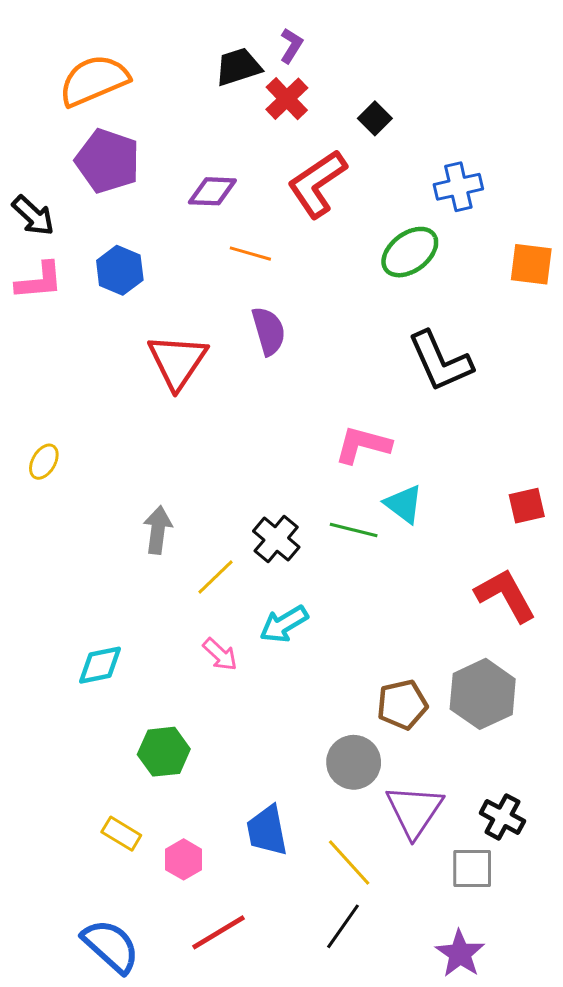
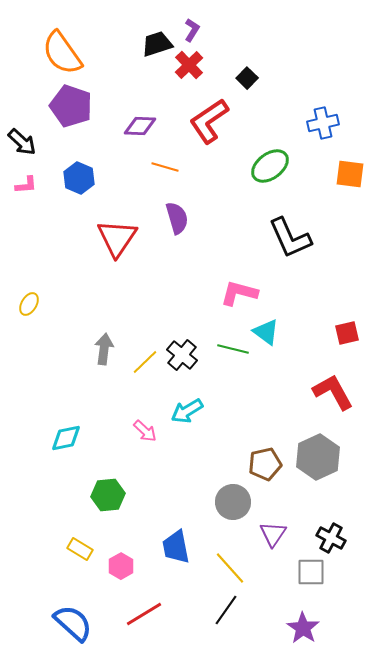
orange semicircle: (94, 80) -> (62, 53), turned -102
blue cross: (458, 187) -> (323, 123), moved
pink L-shape: (39, 281) -> (26, 185), size x0.7
yellow line: (215, 577) -> (145, 362), moved
purple triangle: (414, 811) -> (273, 534), size x0.7

